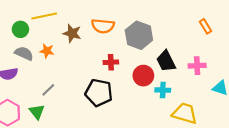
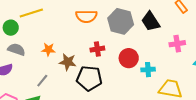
brown star: (72, 33) -> (68, 62), moved
orange star: (47, 51) -> (48, 49), moved
black trapezoid: (166, 61) -> (151, 21), moved

